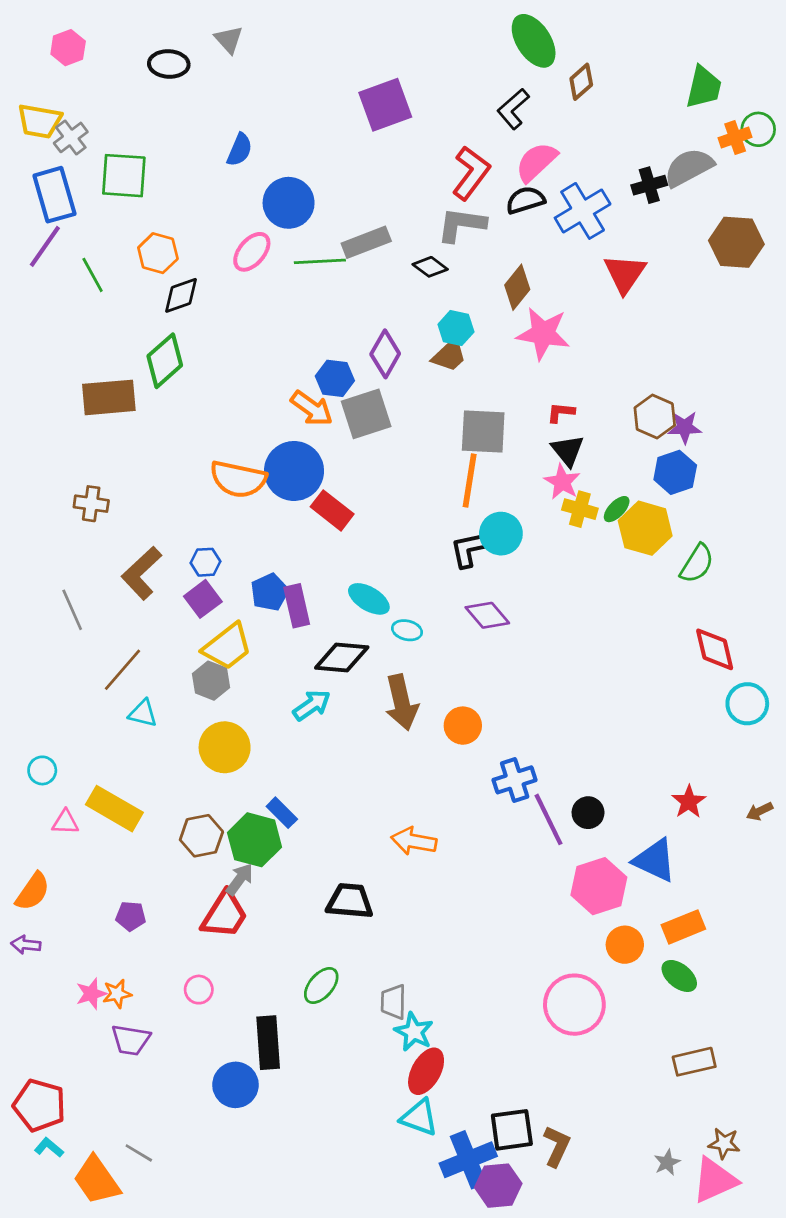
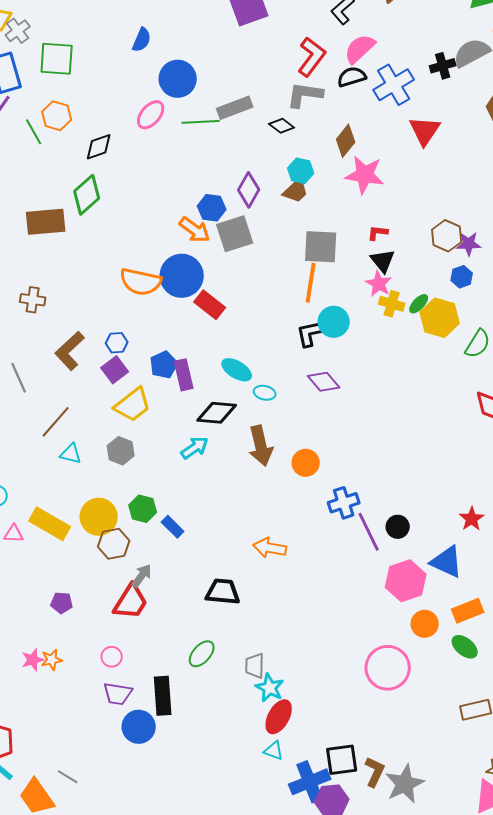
orange hexagon: (158, 253) -> (57, 116), moved
blue hexagon: (675, 472) -> (462, 277), size x0.7
gray hexagon: (211, 681) -> (121, 451), moved
yellow circle: (225, 747) -> (99, 517), moved
green hexagon: (255, 840) -> (143, 509), moved, size x0.7
purple trapezoid: (131, 1040) -> (118, 694), moved
cyan triangle: (419, 1118) -> (274, 751), size x0.7
gray star: (667, 1162) -> (405, 784), moved, size x2.0

